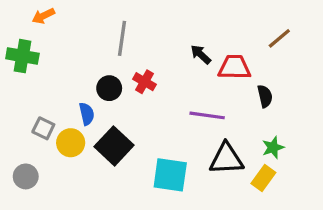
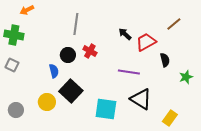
red trapezoid: (234, 67) -> (146, 42), turned -30
gray square: (43, 128) -> (12, 65), moved
yellow circle: (71, 143) -> (47, 102), moved
green star: (273, 148) -> (186, 77), moved
black triangle: (226, 159) -> (141, 99), turned 35
yellow rectangle: (263, 178) -> (170, 118), moved

